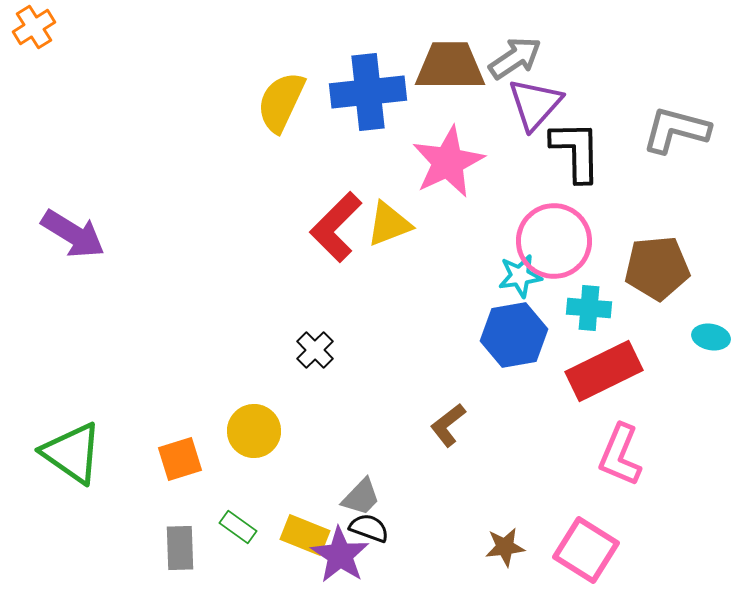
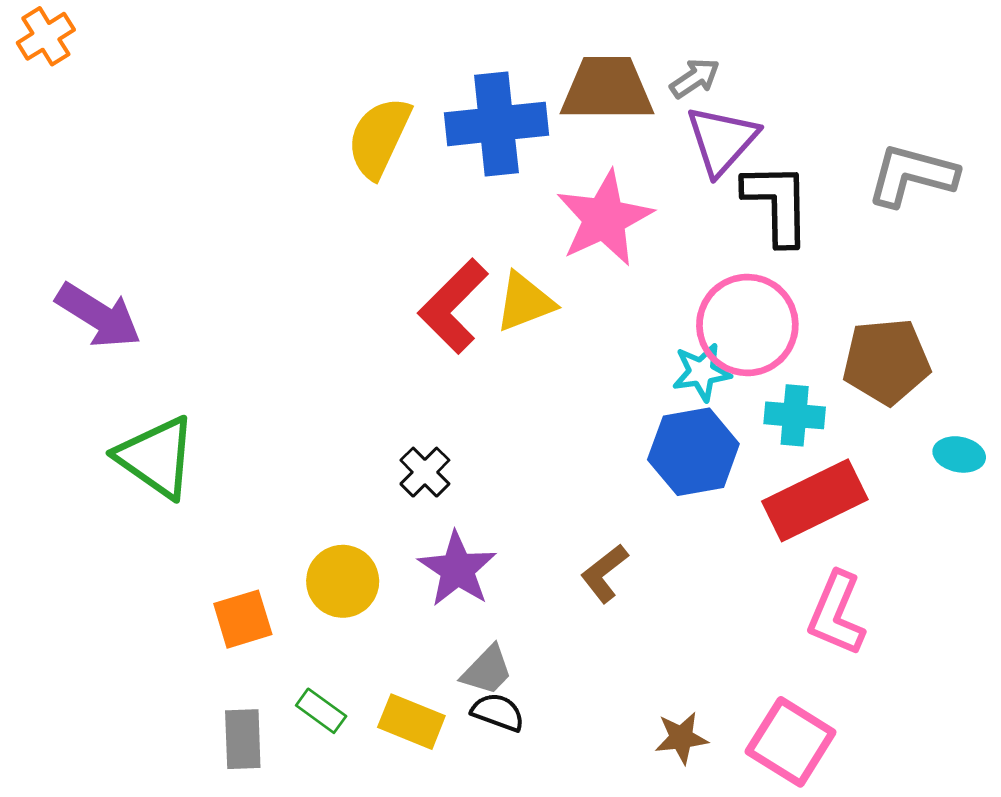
gray arrow: (515, 58) -> (695, 78), size x0.7
green triangle: (72, 453) -> (156, 457), moved
purple star: (340, 555) -> (457, 569), moved

